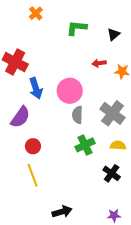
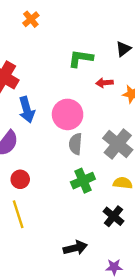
green L-shape: (77, 28) -> (81, 58), moved
black arrow: (62, 212) -> (75, 248), moved

